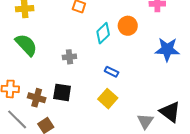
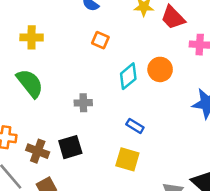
black square: (62, 92) -> (70, 147), turned -30
yellow square: (108, 99) -> (127, 159), turned -30

